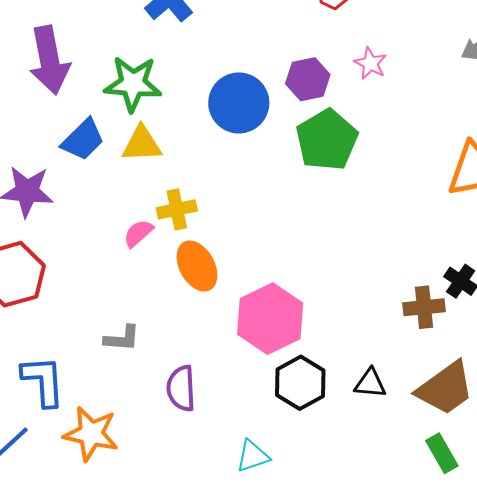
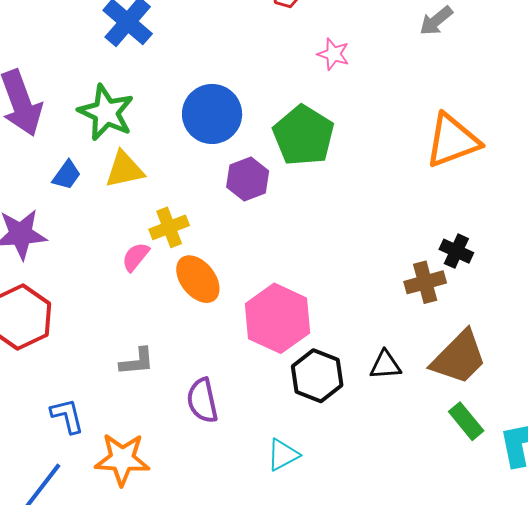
purple hexagon: (308, 79) -> (248, 179), moved
green star: (133, 84) -> (106, 112), turned 30
blue trapezoid: (83, 140) -> (67, 175), size x0.7
blue L-shape: (43, 381) -> (67, 416), size x0.7

